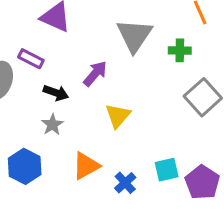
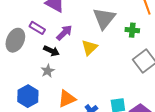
purple arrow: (95, 74) -> (64, 33), moved
yellow triangle: (118, 116) -> (89, 48), moved

